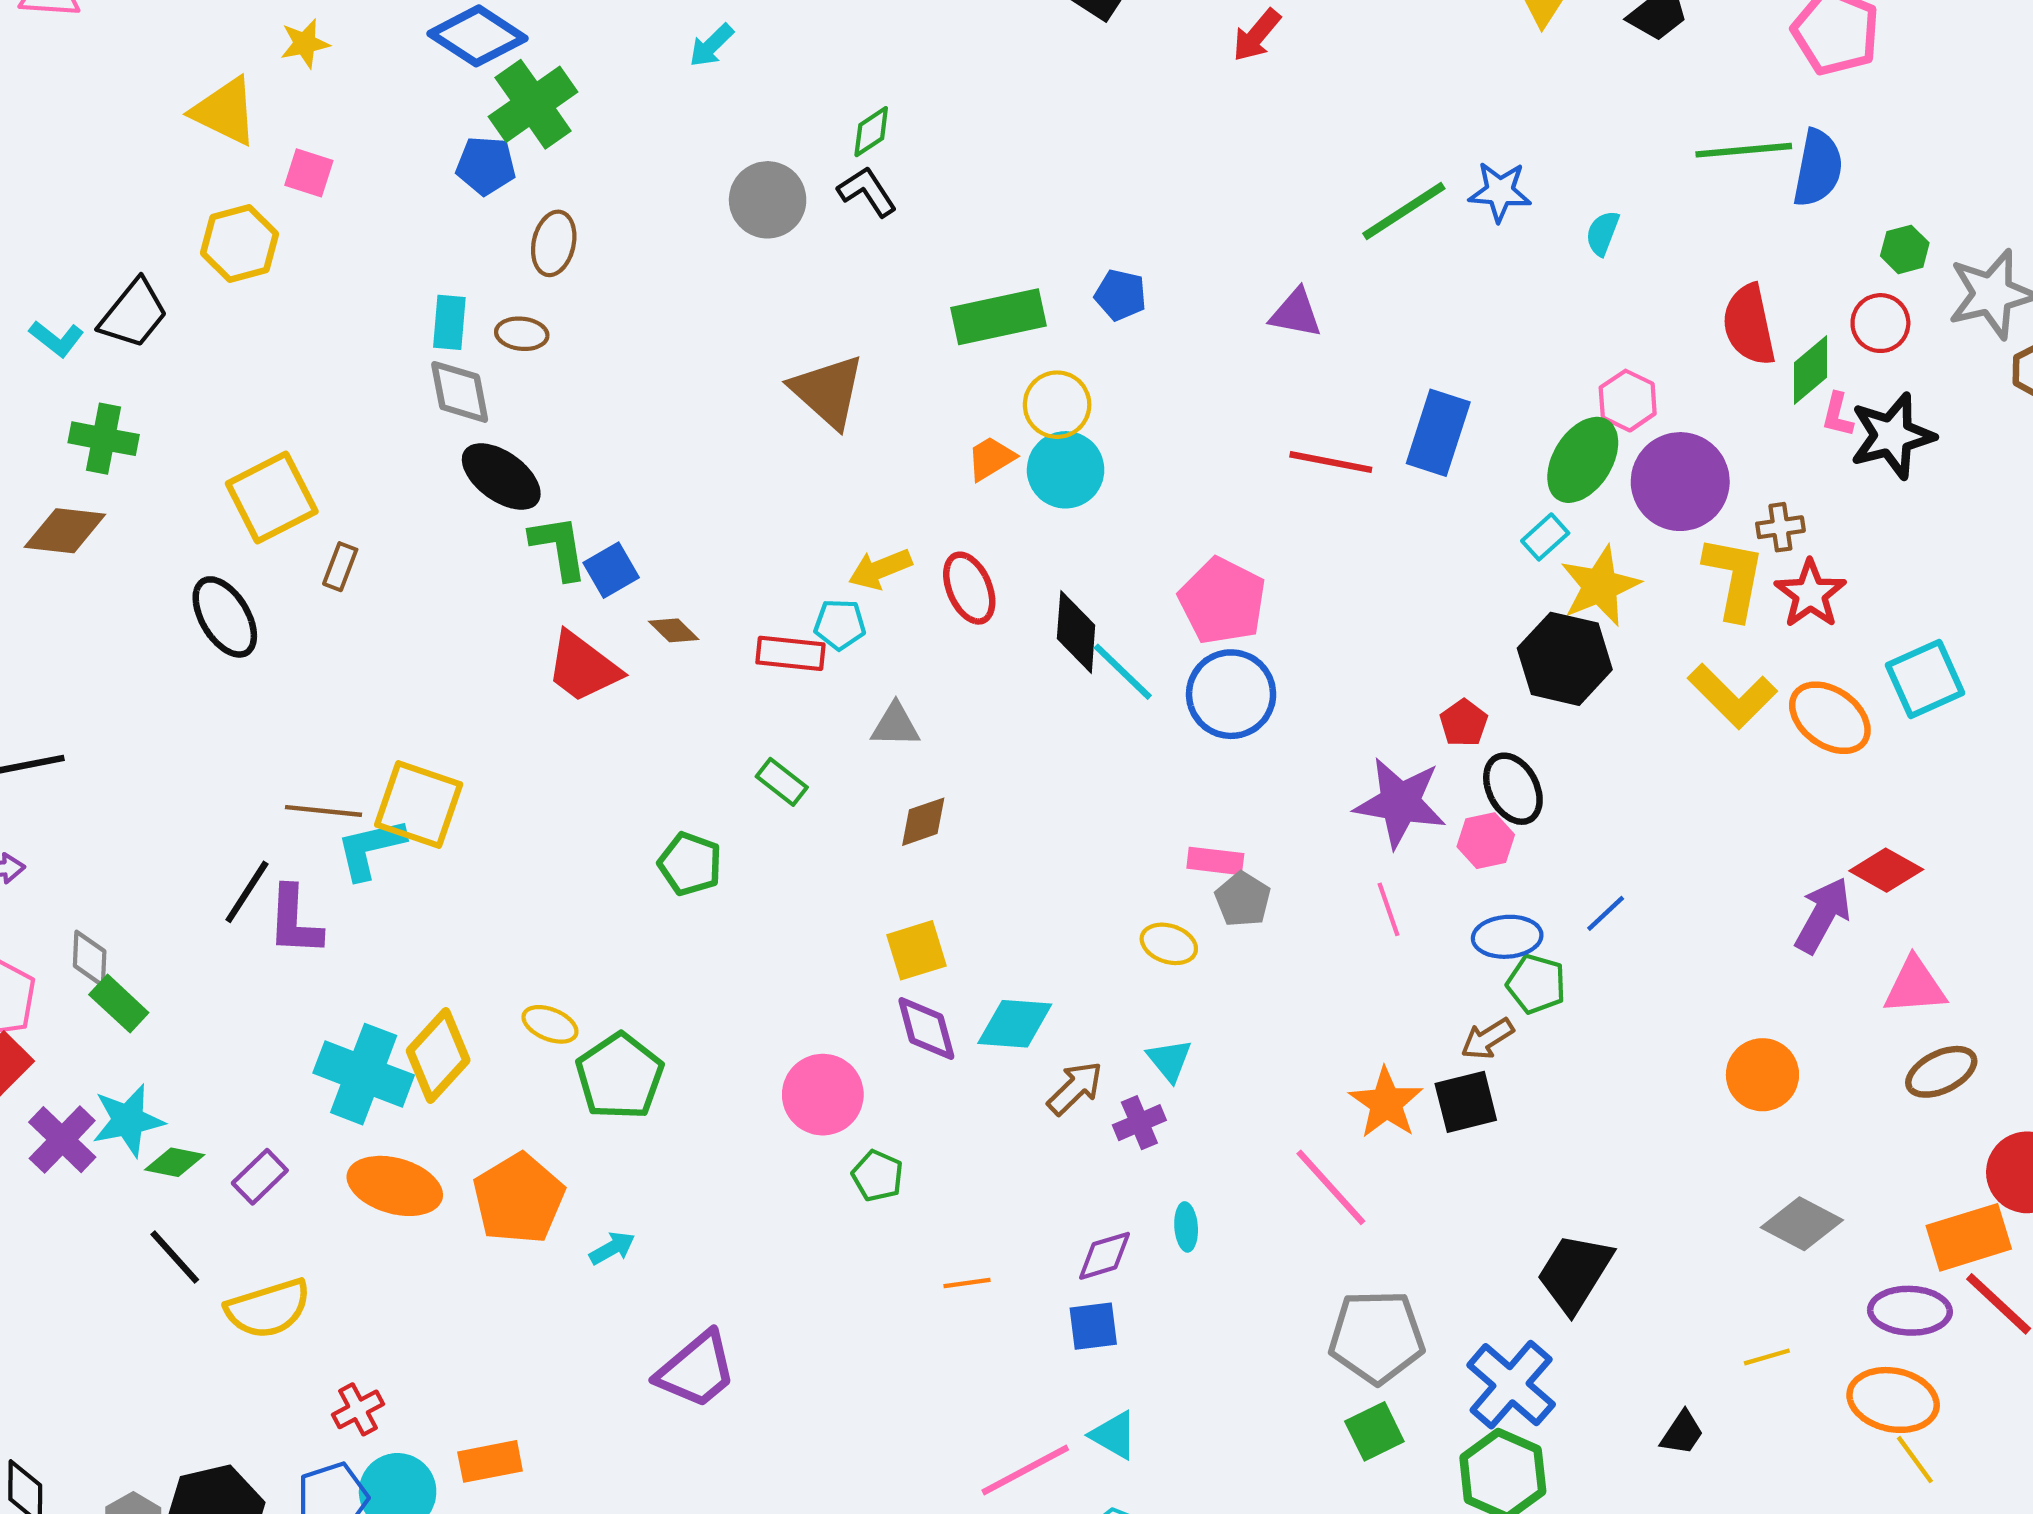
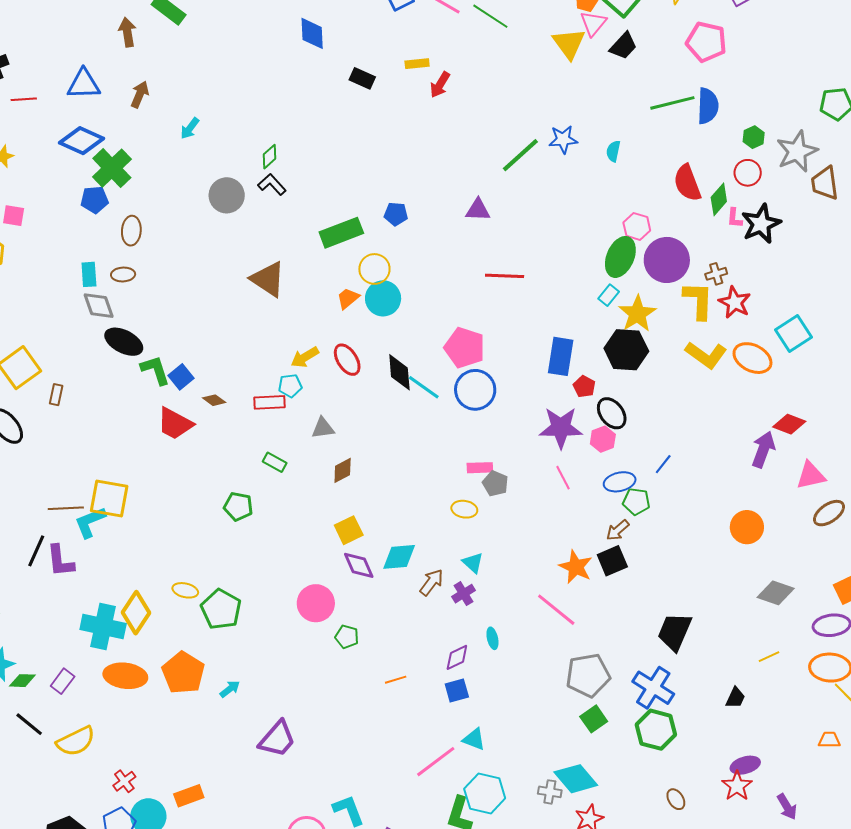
blue rectangle: (1438, 433) -> (561, 356), moved

